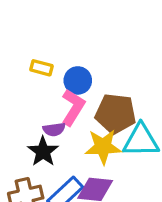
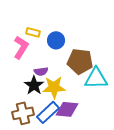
pink L-shape: (73, 107) -> (21, 47), moved
yellow star: (103, 147) -> (54, 87), moved

